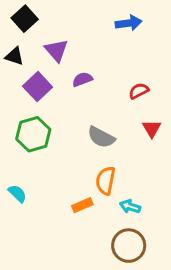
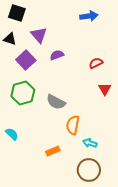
black square: (25, 19) -> (17, 13), turned -30
gray semicircle: (101, 137) -> (56, 102), moved
orange rectangle: (82, 205) -> (53, 151), moved

